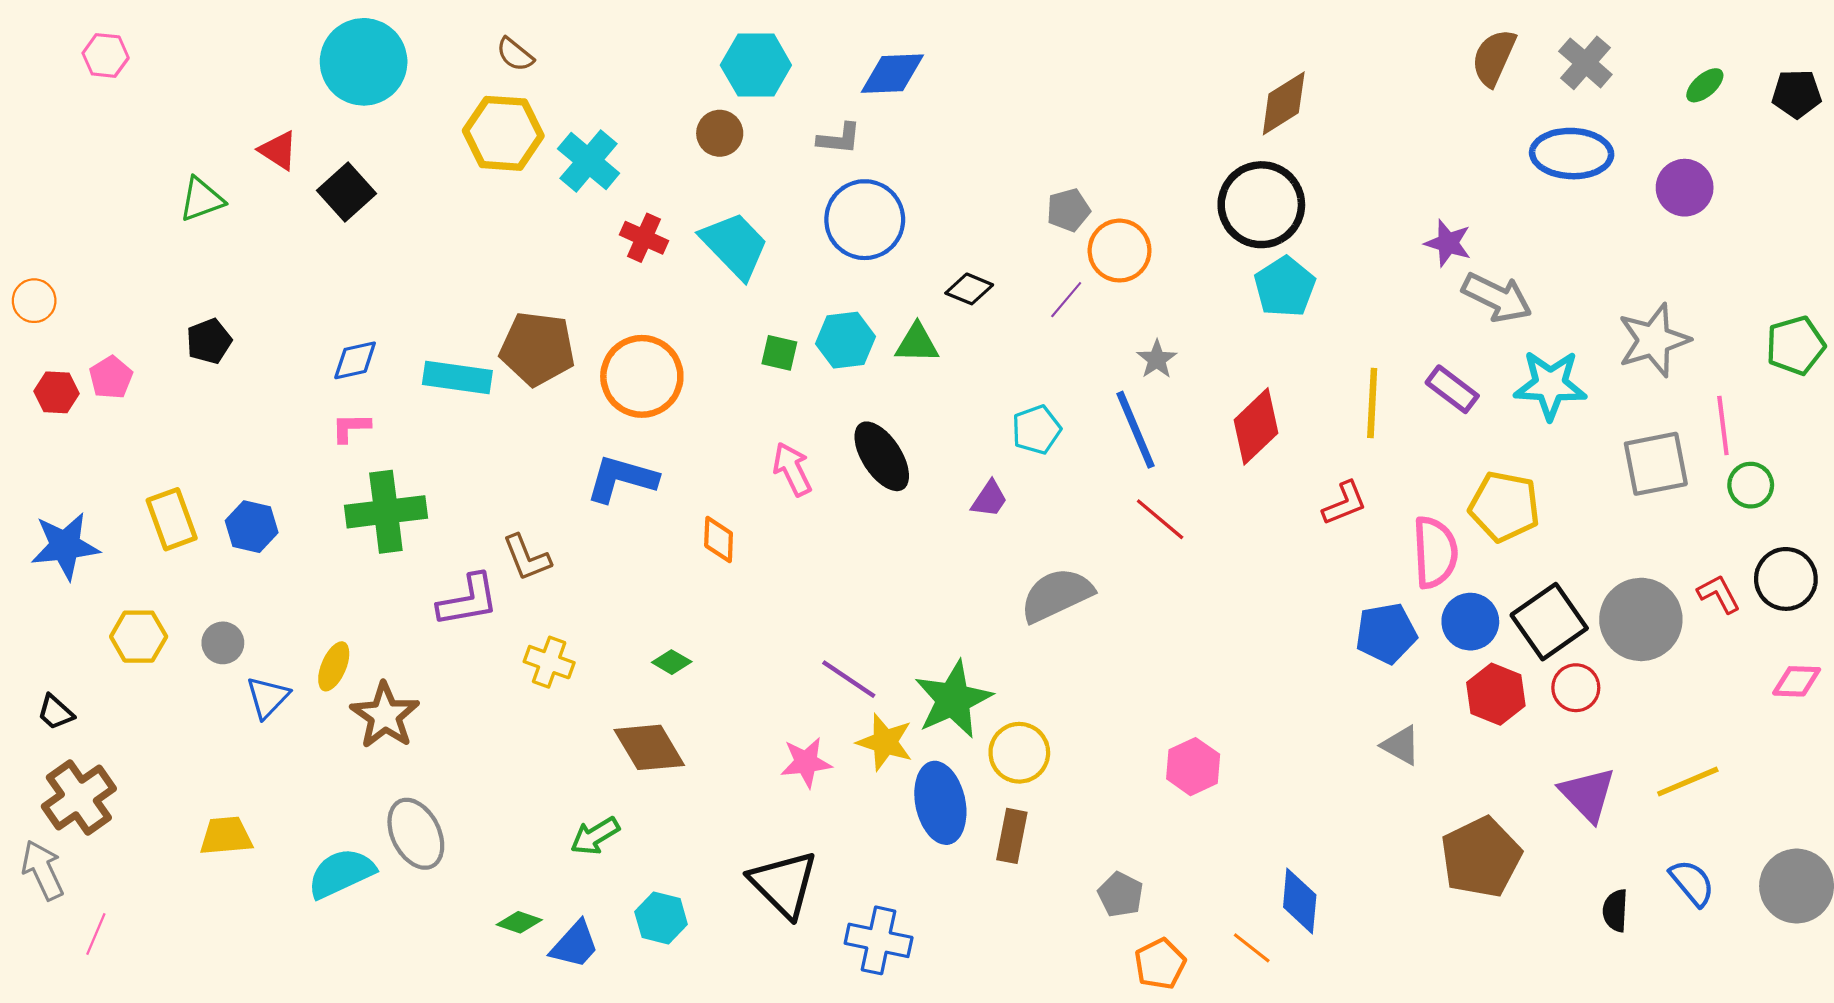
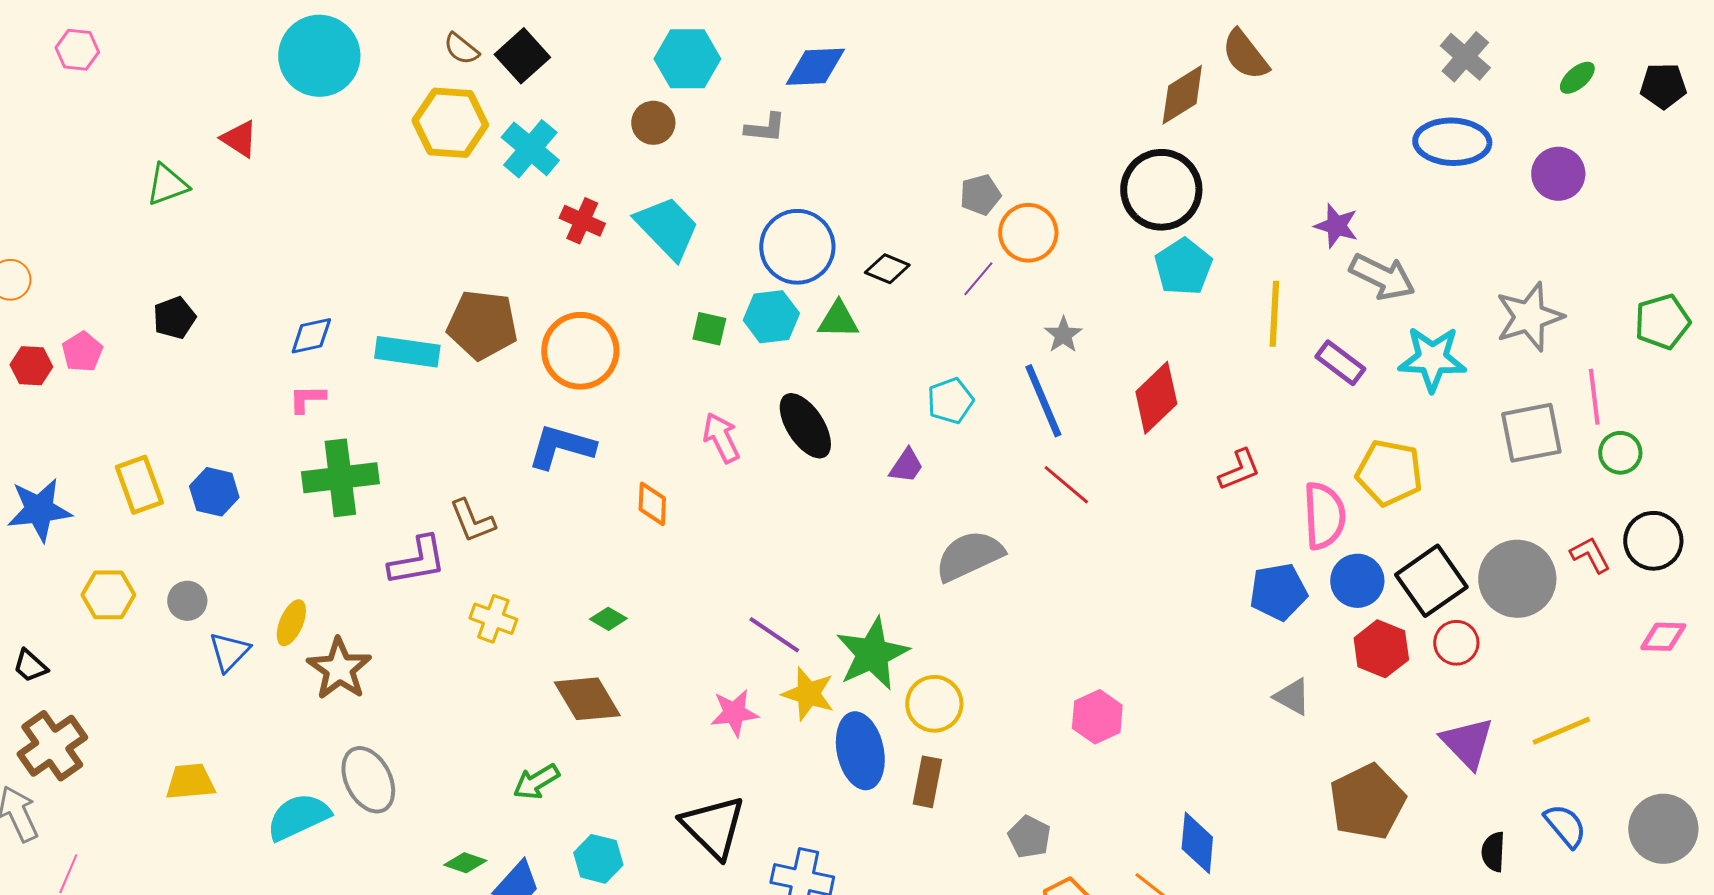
brown semicircle: (1494, 58) -> (1245, 55), moved, turned -62
black square: (347, 192) -> (522, 56), moved
blue circle: (865, 220) -> (797, 247), moved
yellow line: (1372, 403) -> (1274, 314), moved

